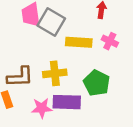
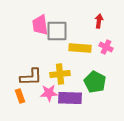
gray square: (51, 22) -> (57, 31), turned -30
pink star: (42, 108) -> (49, 93), moved

